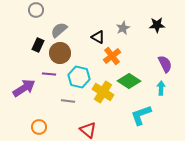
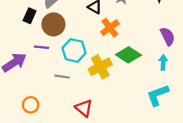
yellow cross: (103, 92) -> (100, 67), turned 30
cyan L-shape: (141, 115) -> (158, 95), moved

